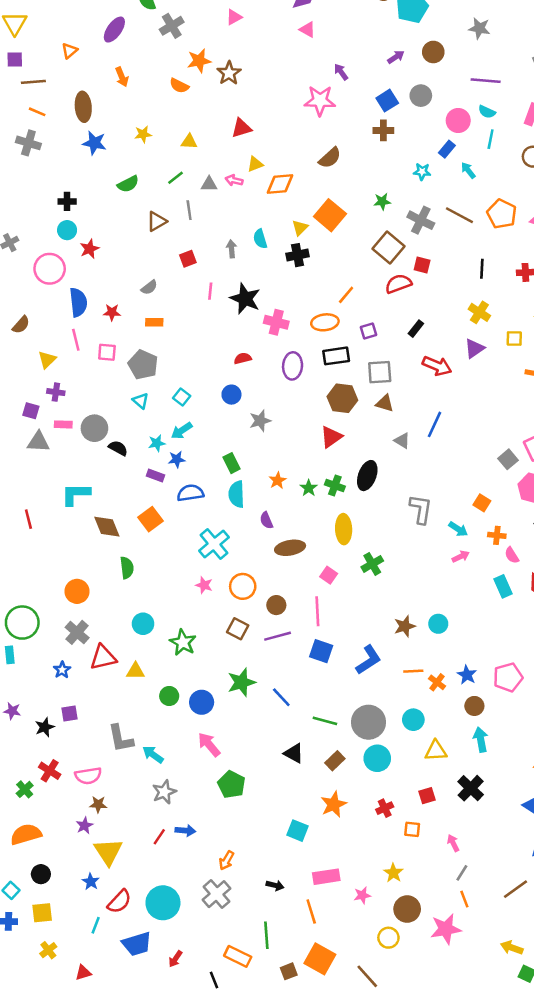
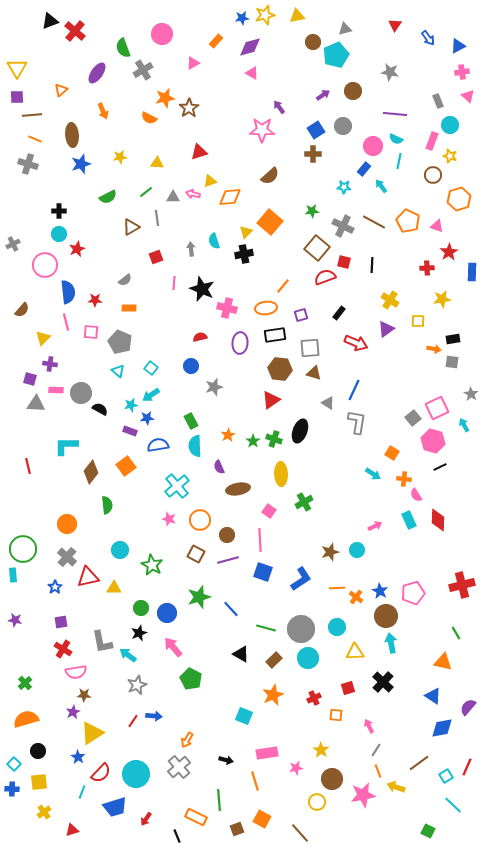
blue star: (94, 143) -> (81, 164), turned -30
black line: (482, 269) -> (372, 265), moved
gray L-shape: (421, 509) -> (357, 422), moved
brown diamond: (107, 527) -> (91, 472), turned 60
pink arrow: (461, 556) -> (375, 526), moved
brown circle: (474, 706) -> (386, 616), size x1.5
black star: (45, 727) -> (139, 633), moved
red cross: (50, 771) -> (63, 649), moved
yellow triangle: (108, 852) -> (92, 733), turned 30
yellow arrow: (512, 948) -> (396, 787), moved
orange square: (320, 959) -> (262, 819), size x0.7

